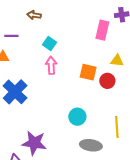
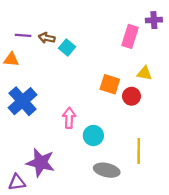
brown arrow: (34, 15) -> (47, 38), moved
pink arrow: (51, 65) -> (69, 118), moved

